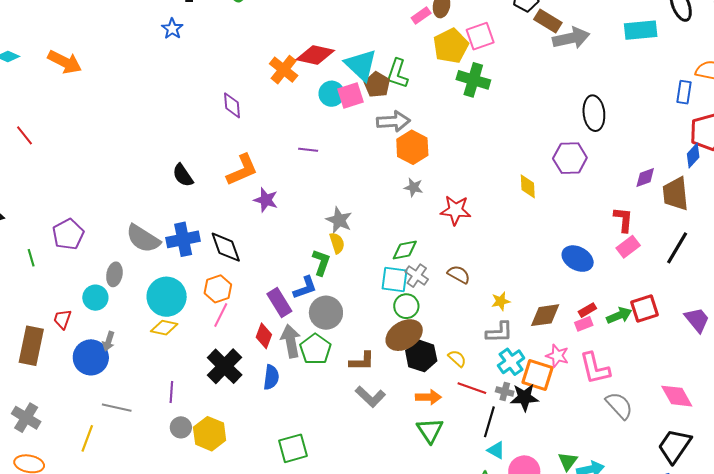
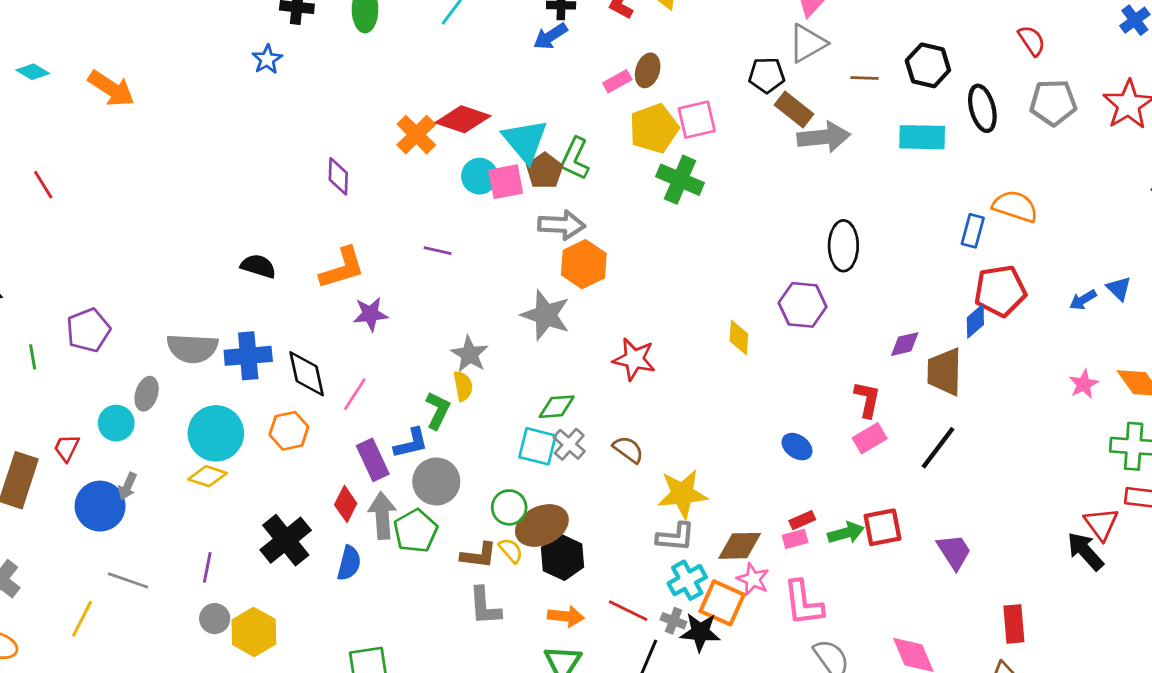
black semicircle: (183, 175) -> (258, 266), turned 135
gray star: (414, 187) -> (546, 315), moved, size x1.8
purple star: (266, 200) -> (370, 314), turned -30
gray semicircle: (143, 239) -> (192, 348), turned -36
blue ellipse: (578, 259) -> (797, 447), size x0.7
yellow star: (501, 301) -> (682, 494), size x1.8
green circle: (406, 306) -> (509, 507), moved
pink line: (221, 315) -> (355, 394), moved
brown diamond: (545, 315) -> (740, 546), moved
yellow semicircle: (457, 358) -> (511, 550), moved
gray L-shape: (370, 397) -> (485, 606), turned 36

